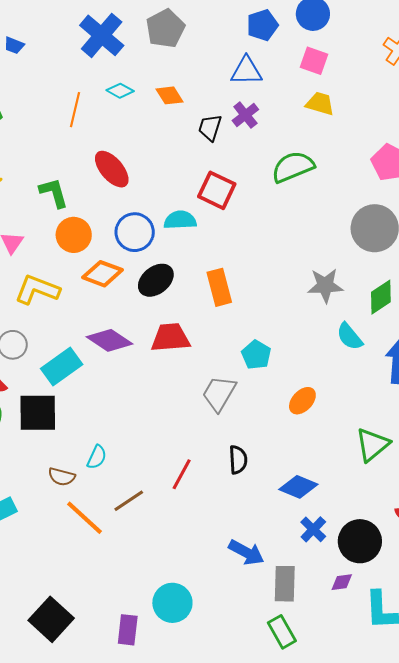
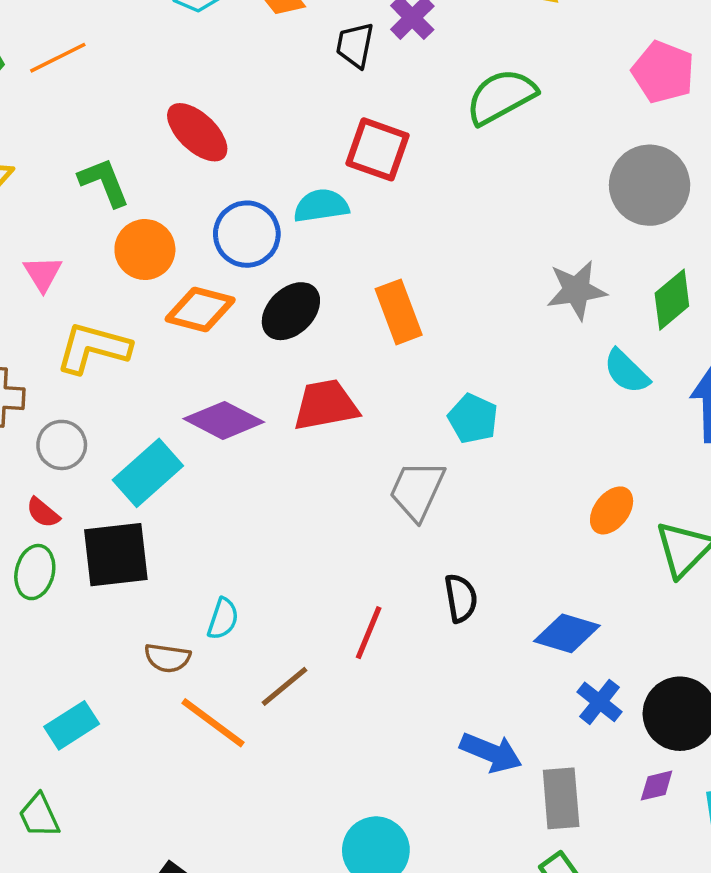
orange line: (75, 110) -> (58, 58), moved, turned 56
orange ellipse: (302, 401) -> (612, 510), moved

